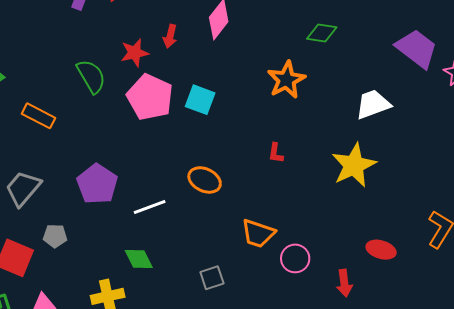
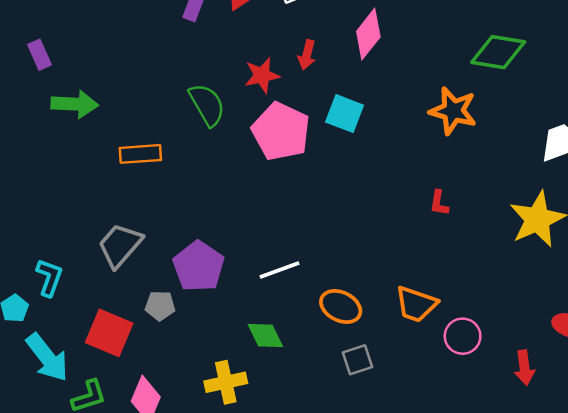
green diamond: (322, 33) -> (498, 52), size x1.4
orange star: (286, 80) -> (453, 111), turned -30
cyan square: (200, 100) -> (345, 114), moved
orange rectangle: (39, 116) -> (140, 154), turned -32
orange ellipse: (205, 180) -> (341, 306), moved
purple pentagon: (97, 184) -> (199, 266), moved

